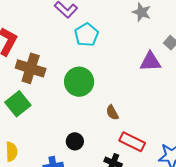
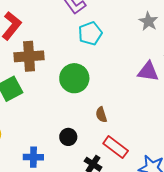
brown cross: (31, 68) -> (29, 56), turned -32
black circle: (75, 141) -> (68, 137), moved

